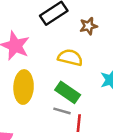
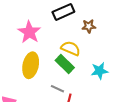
green rectangle: (68, 92) -> (65, 64), moved

